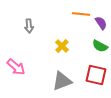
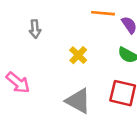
gray triangle: (62, 81) -> (78, 101), turned 50

